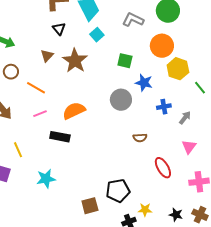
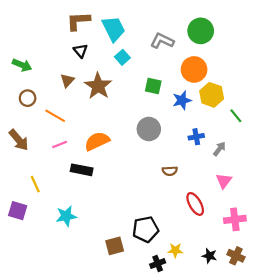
blue star: (144, 83) -> (182, 100), moved, turned -30

